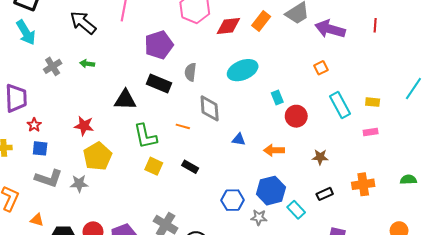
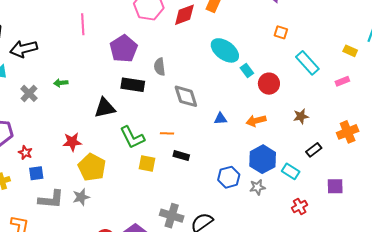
black arrow: (83, 23) -> (24, 49), moved, turned -40
orange square: (321, 68) -> (281, 32), turned -32
cyan ellipse: (243, 70) -> (225, 50), moved, turned 72
yellow rectangle: (373, 102) -> (350, 51), moved, turned 32
orange line: (183, 126) -> (167, 133), moved

